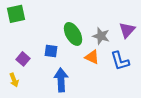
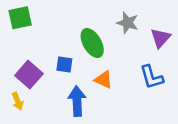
gray star: (101, 36) -> (128, 23), moved
orange triangle: (92, 57) -> (104, 80), moved
purple square: (23, 59) -> (29, 75), size x1.5

